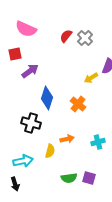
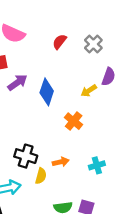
gray cross: (85, 38) -> (93, 44), moved
blue diamond: (47, 98) -> (47, 92), moved
black cross: (31, 123) -> (26, 156), moved

